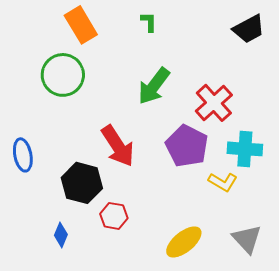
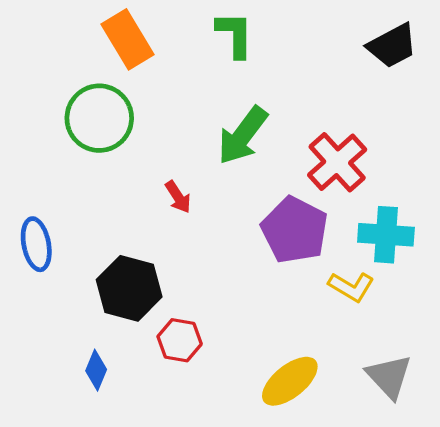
green L-shape: (149, 22) -> (235, 35), size x1.5
red arrow: (118, 146) -> (178, 197), moved, size x0.5

